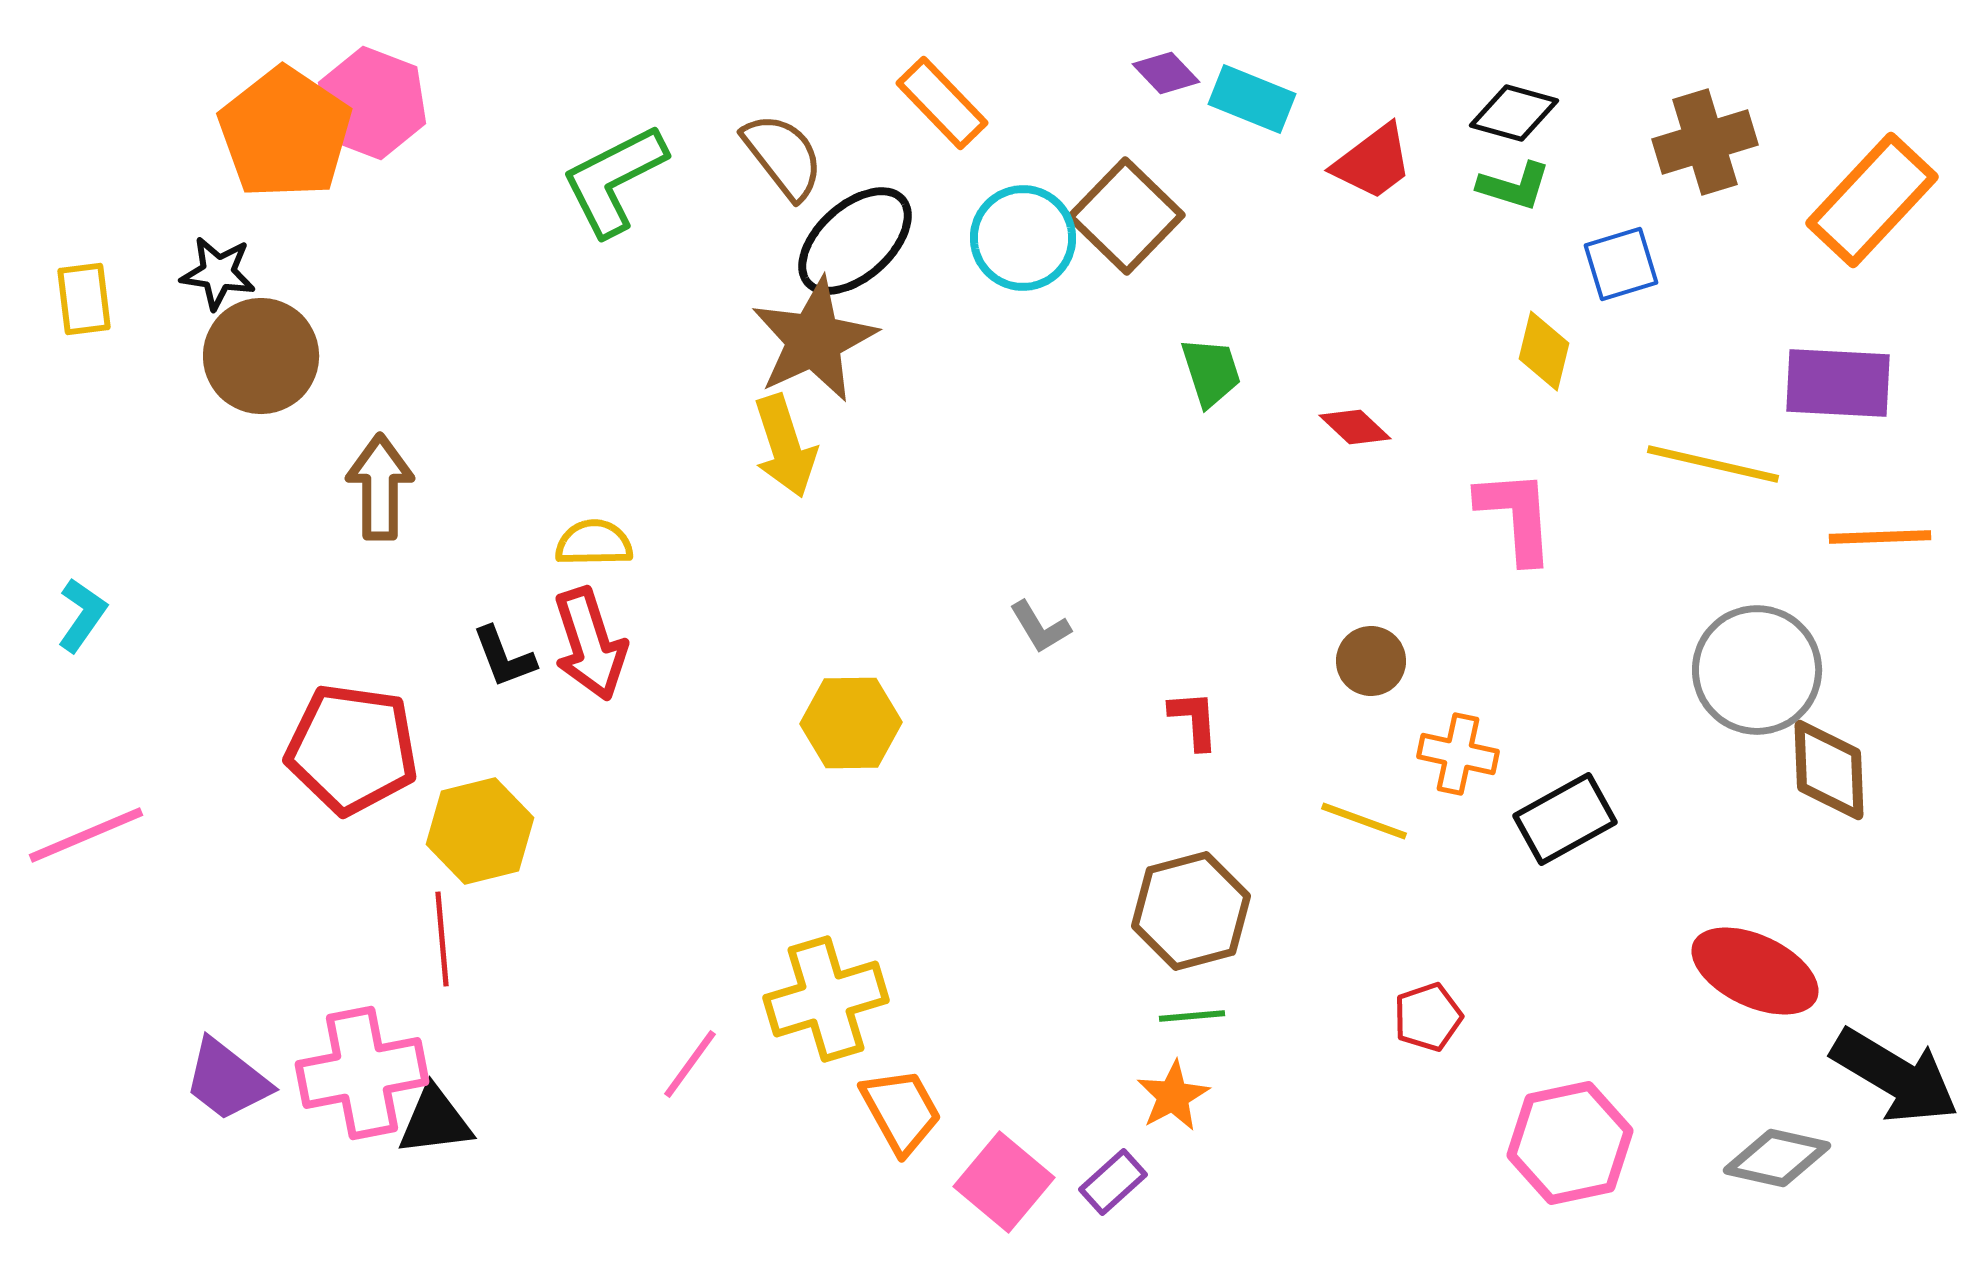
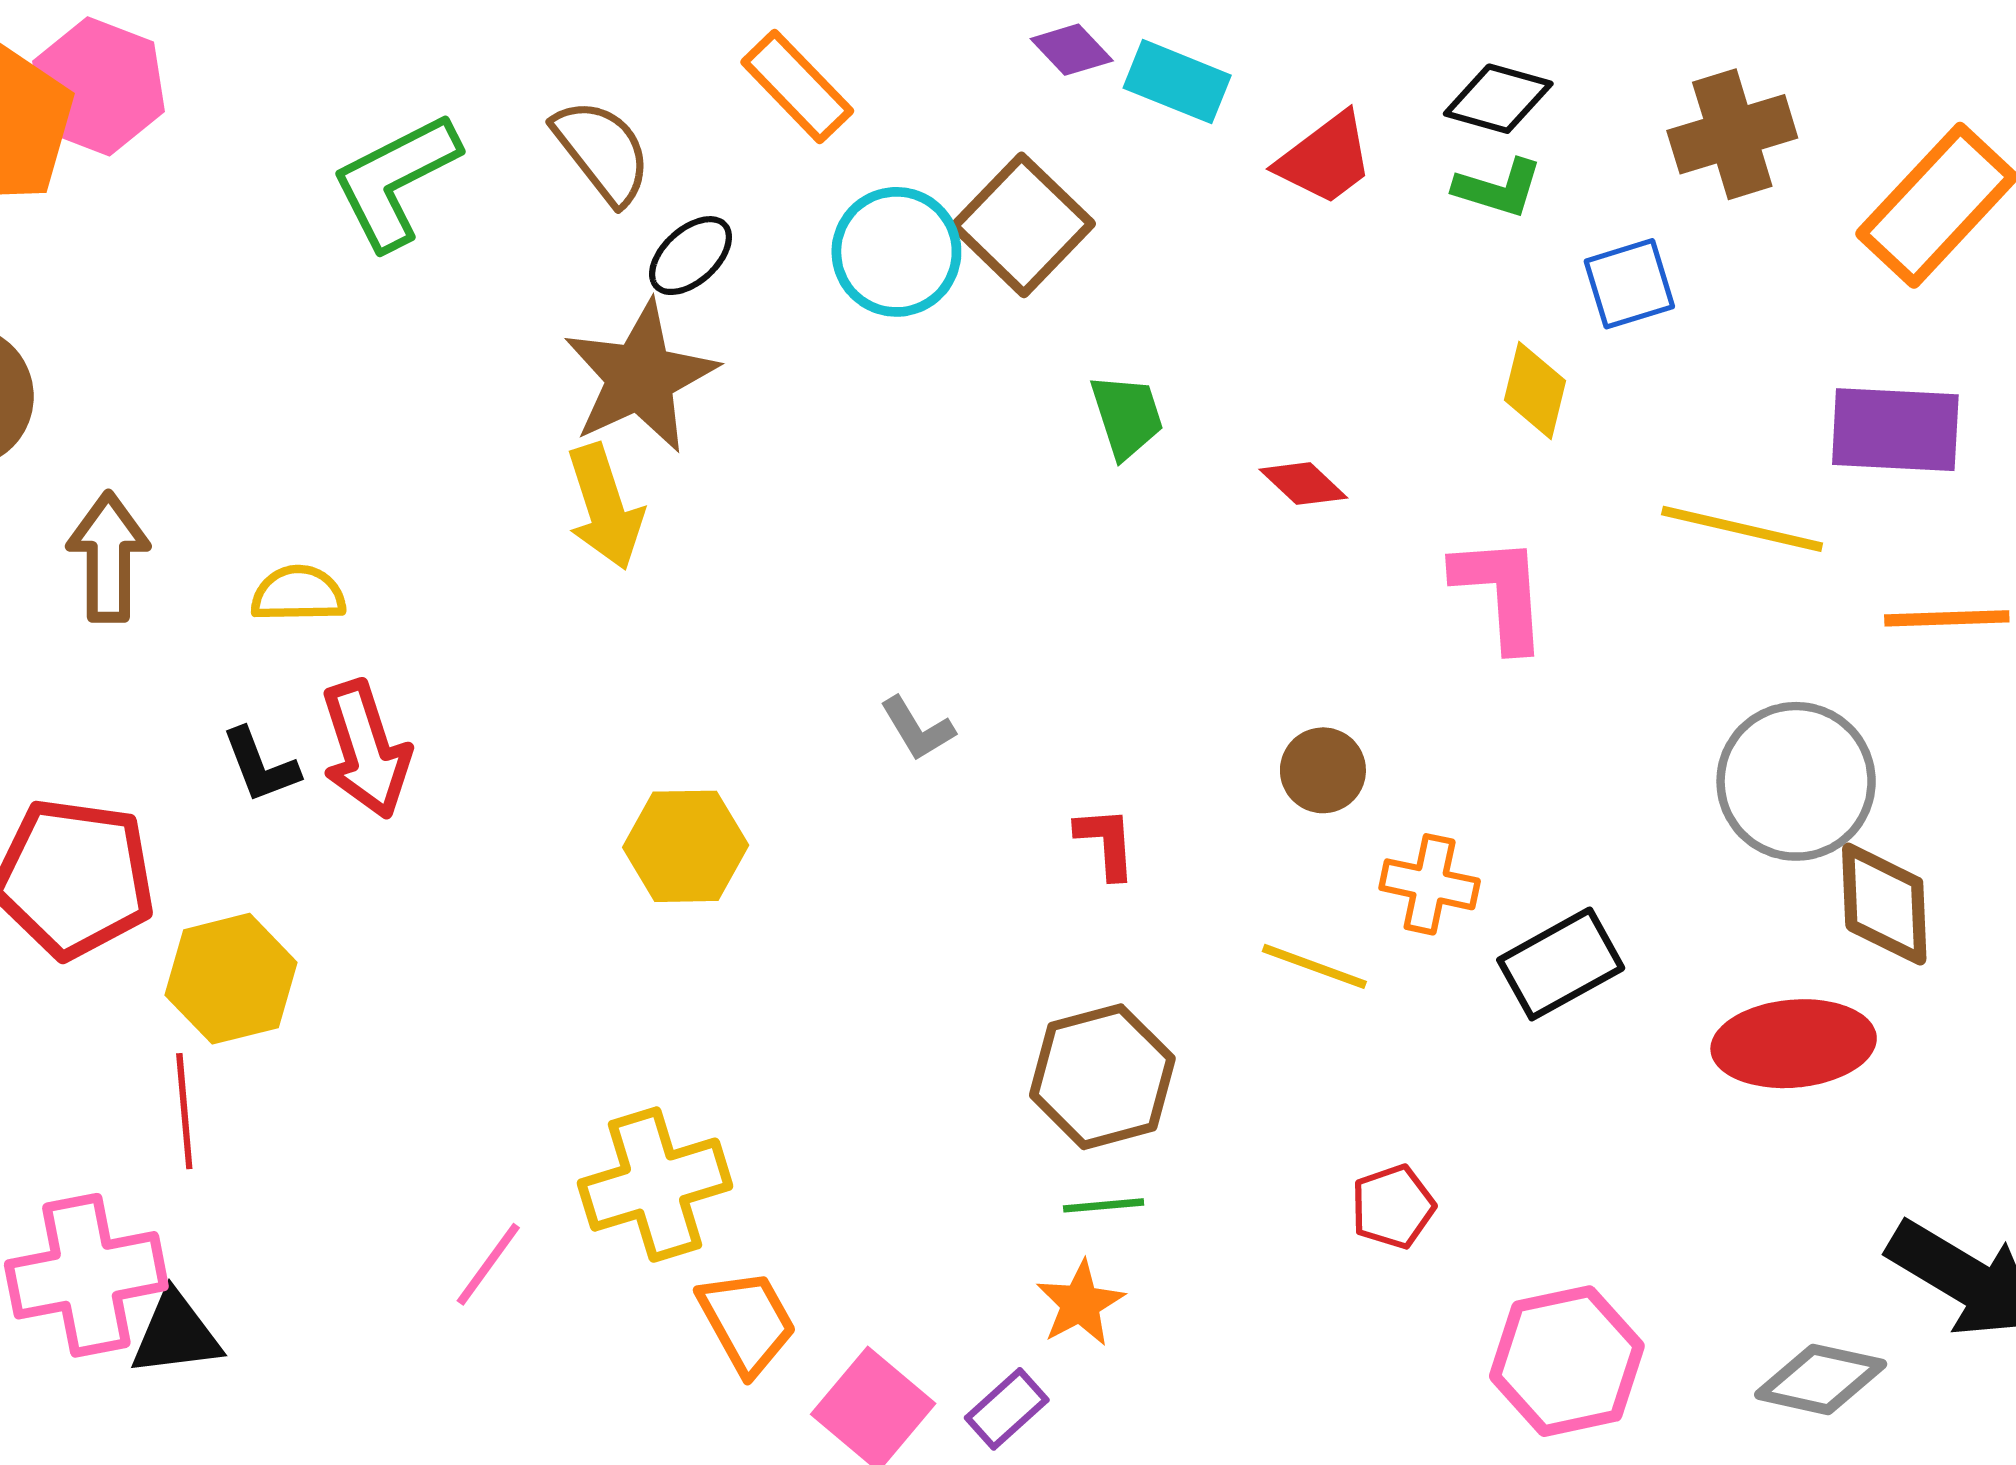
black ellipse: (855, 241) -> (691, 256), size x0.6
yellow semicircle: (594, 543) -> (298, 594), moved
red ellipse: (1755, 971) -> (1794, 1044), moved, turned -30

